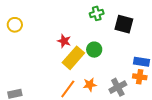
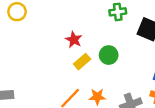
yellow rectangle: (73, 58) -> (82, 62), size x0.6

